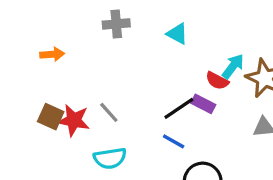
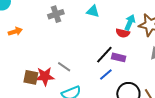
orange arrow: (52, 54) -> (15, 31), moved
purple rectangle: (203, 104) -> (119, 57), moved
blue line: (174, 141) -> (106, 74), turned -56

